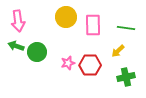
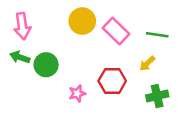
pink rectangle: (93, 25) -> (116, 31), turned -45
pink star: (68, 63) -> (77, 93), moved

